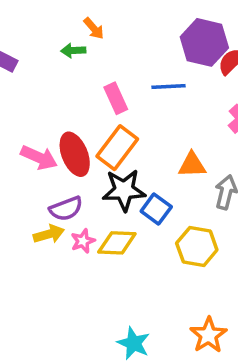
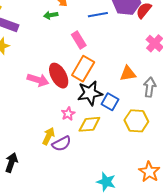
blue line: (168, 87) -> (98, 15), moved
purple semicircle: (66, 209) -> (62, 144), moved
yellow arrow: (49, 234) -> (49, 136), moved, turned -42
pink star: (83, 241) -> (68, 114), moved

